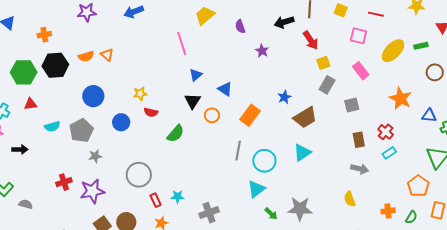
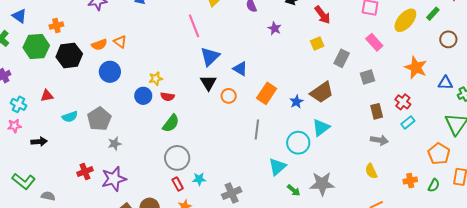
green rectangle: (421, 46) -> (433, 14), turned -32
yellow square: (323, 63) -> (317, 44), moved
green hexagon: (24, 72) -> (36, 46), moved
blue triangle: (196, 75) -> (210, 56), size x1.5
blue circle: (93, 96) -> (110, 72), moved
blue star: (284, 97) -> (296, 102), moved
blue circle: (121, 122) -> (143, 96), moved
green semicircle: (176, 134) -> (171, 123), moved
cyan circle: (264, 161) -> (298, 143), moved
gray circle: (139, 175) -> (177, 158), moved

